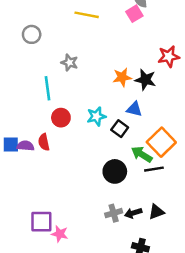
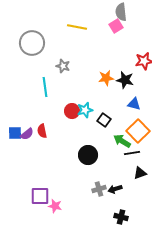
gray circle: (32, 34) -> (32, 43), size x1.6
blue triangle: (134, 109) -> (134, 104), moved
red circle: (61, 118) -> (72, 111), moved
purple semicircle: (25, 146) -> (27, 134), turned 136
black circle: (115, 171) -> (88, 155), moved
black triangle: (156, 212) -> (140, 173), moved

